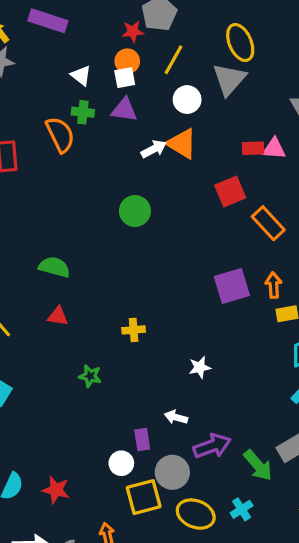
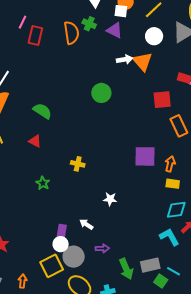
purple arrow: (212, 446) -> (102, 248), size x0.6
white circle: (121, 463) -> (61, 244), moved
yellow square: (144, 497) -> (52, 266), turned -30

